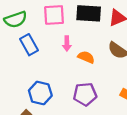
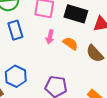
orange semicircle: (86, 57) -> (70, 44), moved

